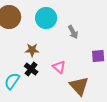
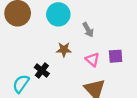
brown star: (32, 50) -> (64, 50), moved
pink triangle: (59, 67) -> (92, 59), moved

